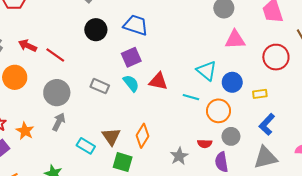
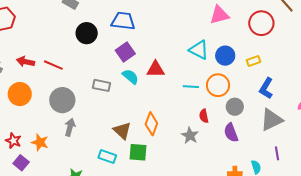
cyan line: (191, 97) -> (191, 87), moved
red semicircle: (205, 144) -> (204, 116), moved, turned 88
cyan rectangle: (86, 146) -> (107, 156), moved

